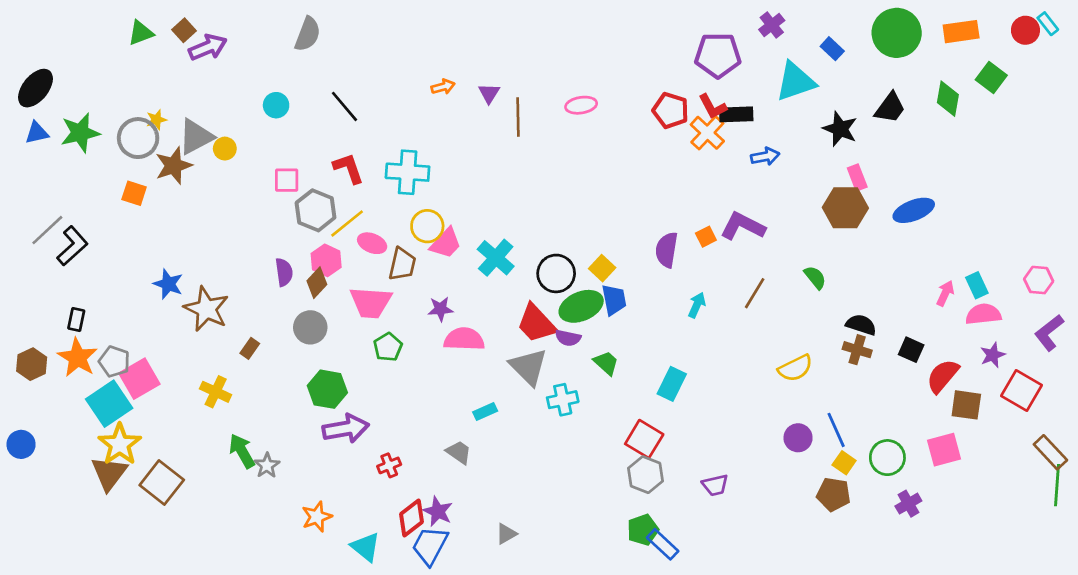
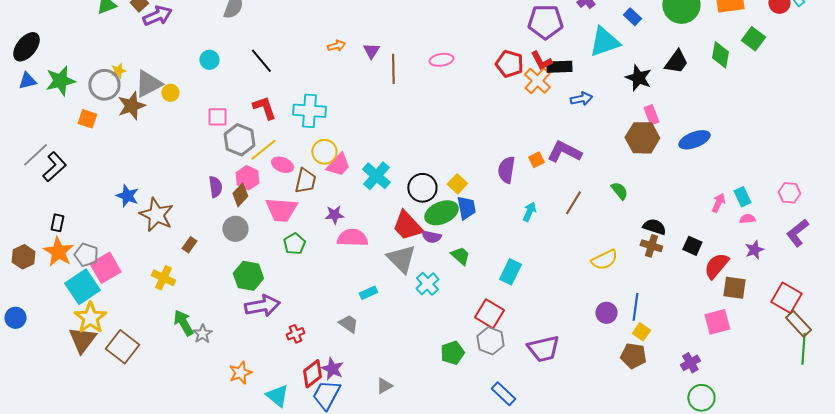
orange square: (134, 193) -> (87, 119), moved
pink semicircle: (983, 314) -> (747, 219), size x0.6
red square: (1022, 390) -> (786, 298), moved
cyan cross: (563, 400) -> (427, 284), turned -30
blue line: (836, 430) -> (635, 307), turned 32
green circle: (887, 458) -> (701, 398), moved
purple trapezoid: (715, 485) -> (543, 349), size x1.6
green pentagon: (643, 530) -> (452, 353), moved

